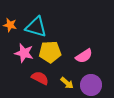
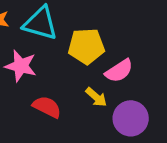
yellow pentagon: (50, 52) -> (86, 46), moved
yellow arrow: (67, 83) -> (96, 97), moved

